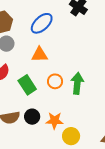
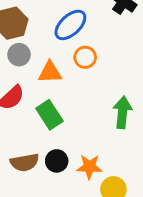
orange triangle: (40, 55) -> (50, 72), moved
orange circle: (55, 81) -> (85, 57), moved

